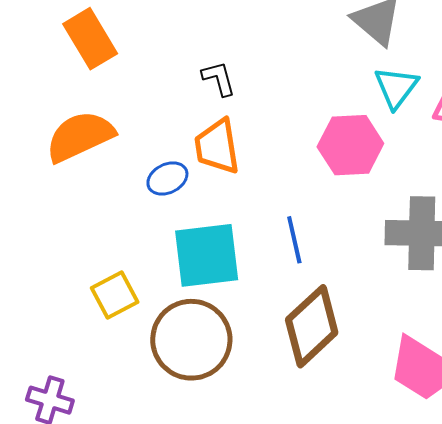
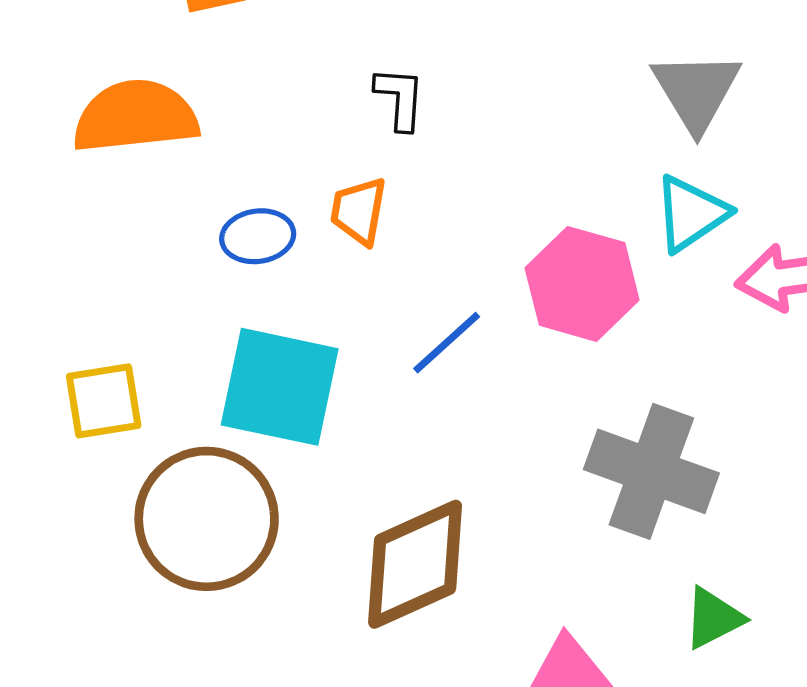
orange trapezoid: (217, 147) -> (359, 211), size x0.7
blue line: (294, 240) -> (447, 343), moved, turned 42

